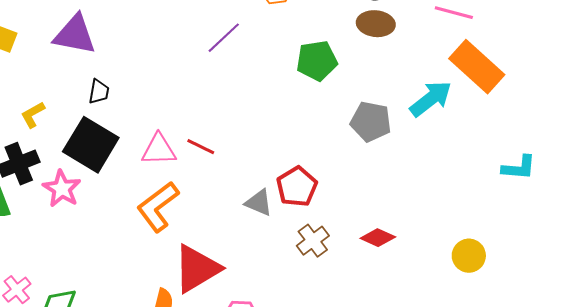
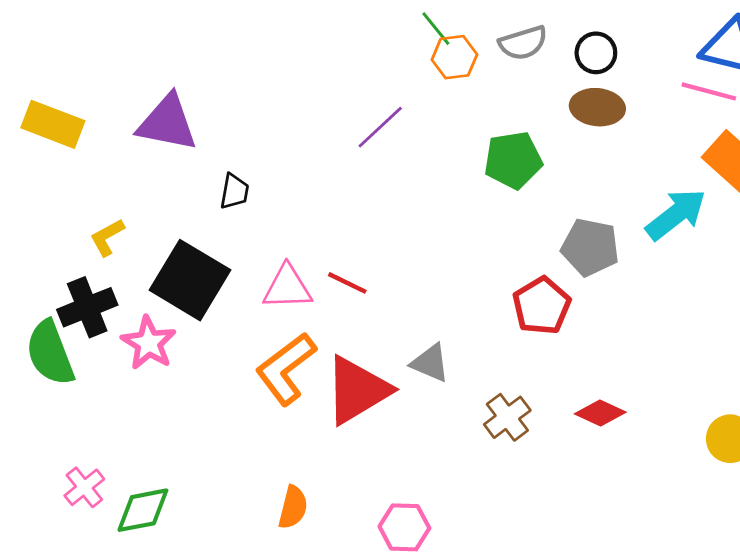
black trapezoid: (99, 92) -> (234, 191), moved
red pentagon: (297, 187) -> (542, 306), moved
red triangle: (197, 269) -> (357, 390), moved

